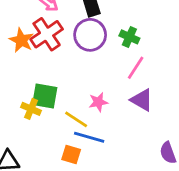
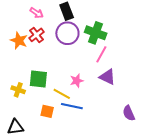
red cross: (47, 34) -> (37, 35), size x0.7
green cross: (129, 37) -> (96, 33), size x1.5
yellow cross: (31, 109) -> (18, 90), moved
orange square: (71, 154) -> (47, 111), moved

